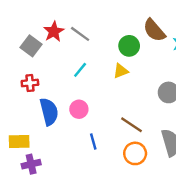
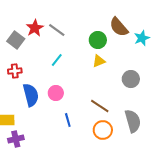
yellow triangle: (121, 71) -> (99, 61), moved

